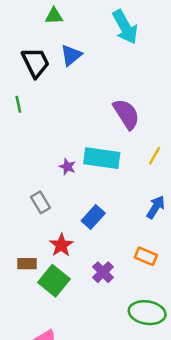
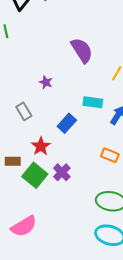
purple semicircle: (126, 114) -> (82, 50), moved
cyan rectangle: (102, 158) -> (93, 102), moved, size x0.7
purple cross: (103, 272) -> (62, 172), moved

